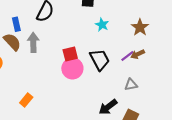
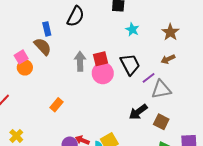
gray arrow: (33, 42) -> (80, 61), moved
purple line: (127, 56) -> (149, 78), moved
gray triangle: (131, 85) -> (161, 90), size x1.5

